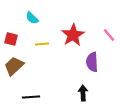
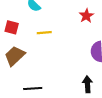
red star: (73, 35) -> (86, 16), moved, size x0.6

